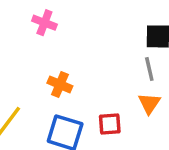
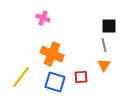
orange cross: (60, 85) -> (52, 54), size x1.6

